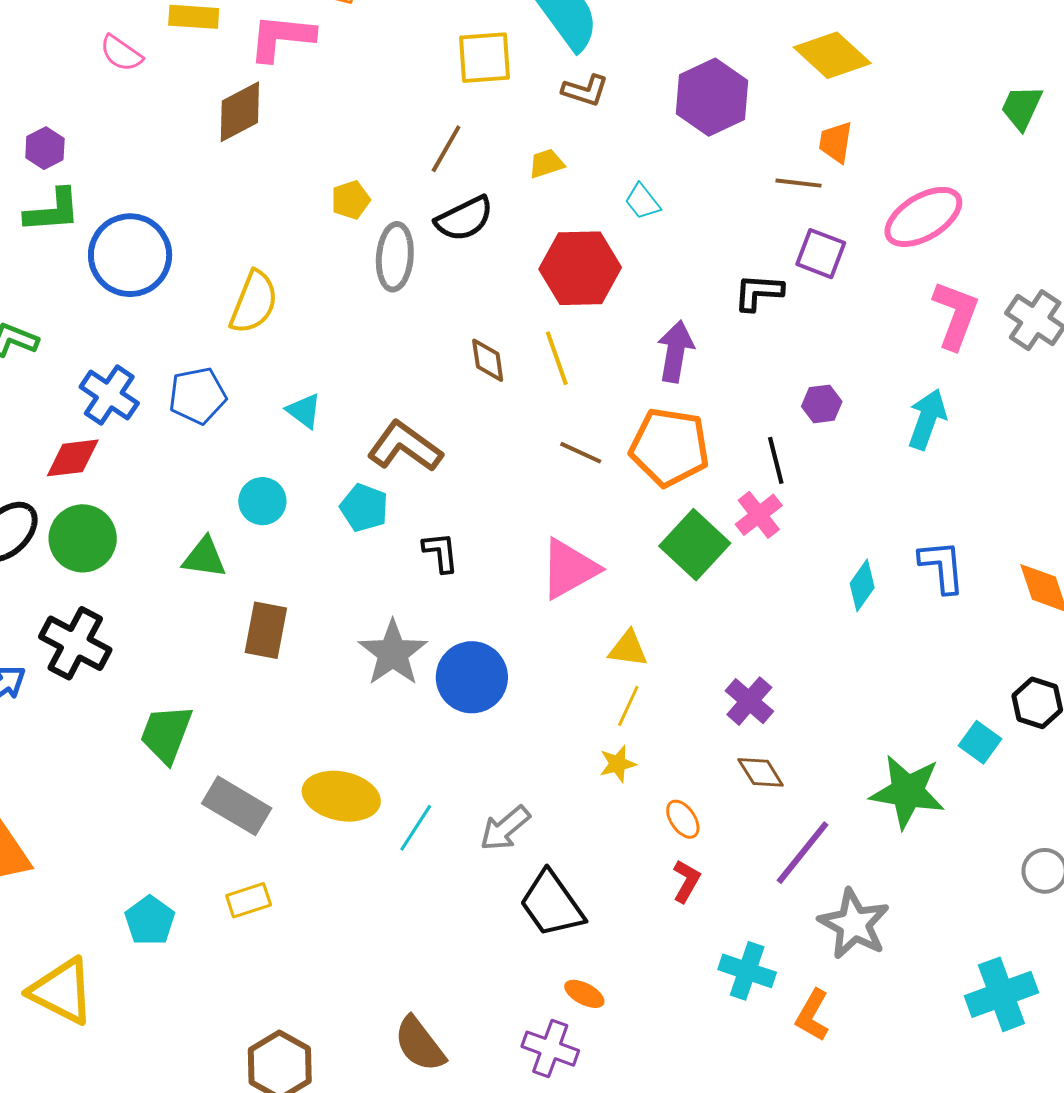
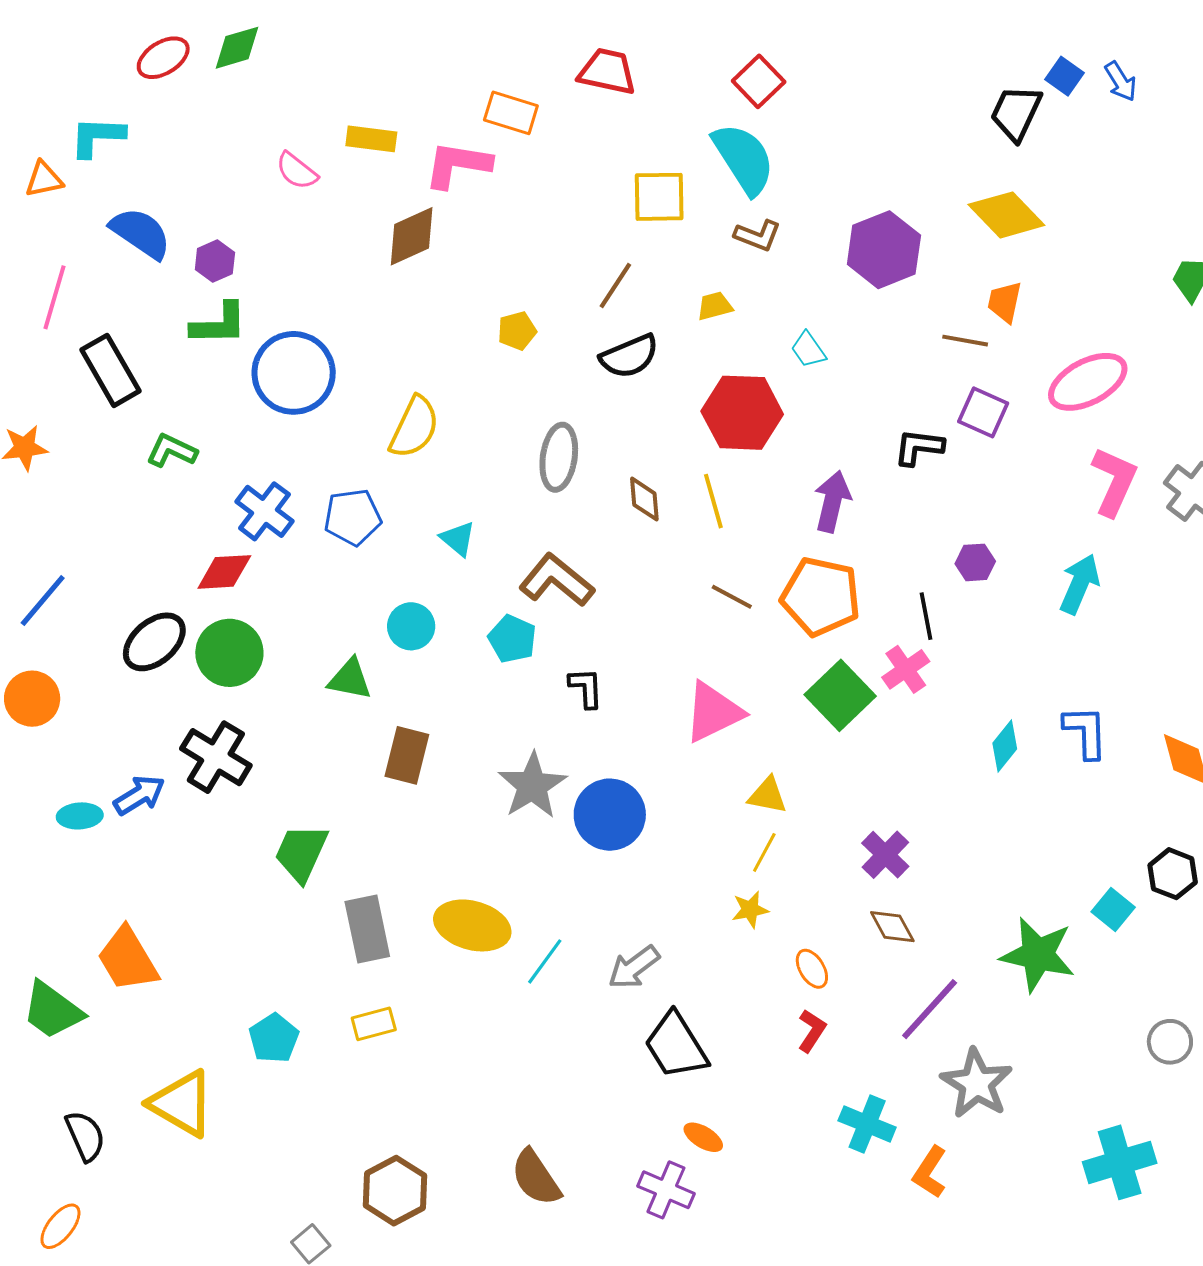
gray ellipse: (395, 257) -> (559, 457), moved
gray rectangle: (237, 806) -> (367, 929), turned 44

